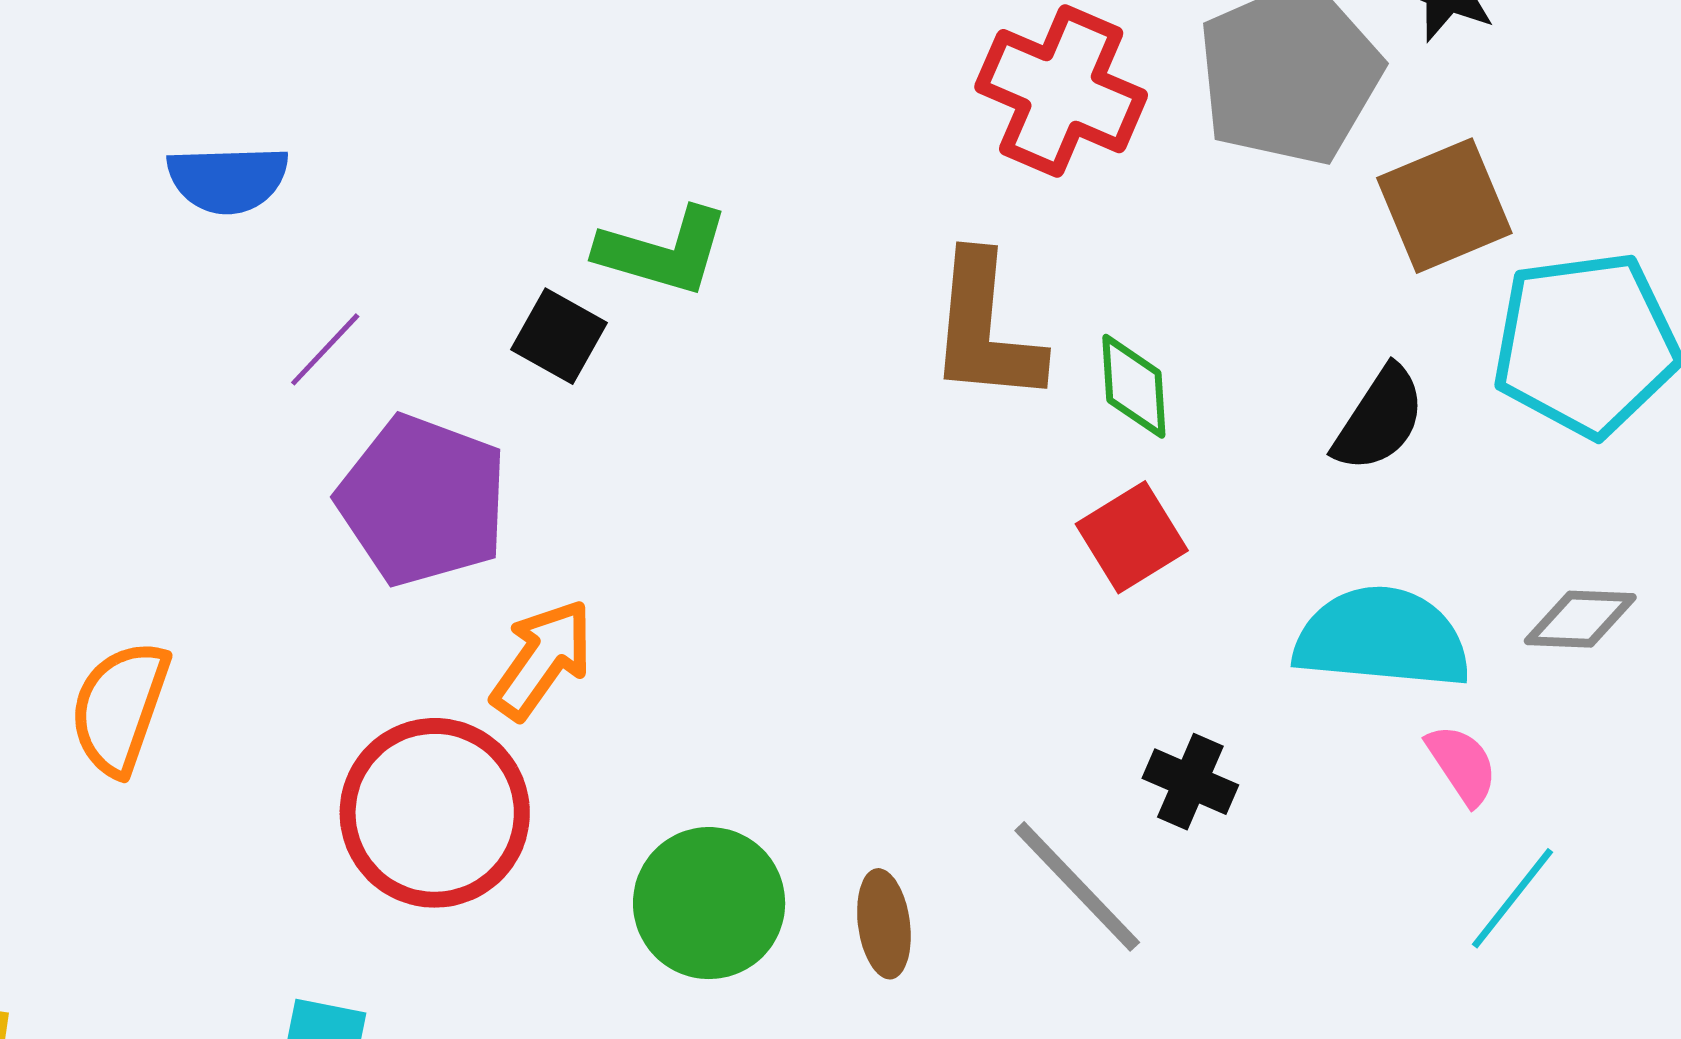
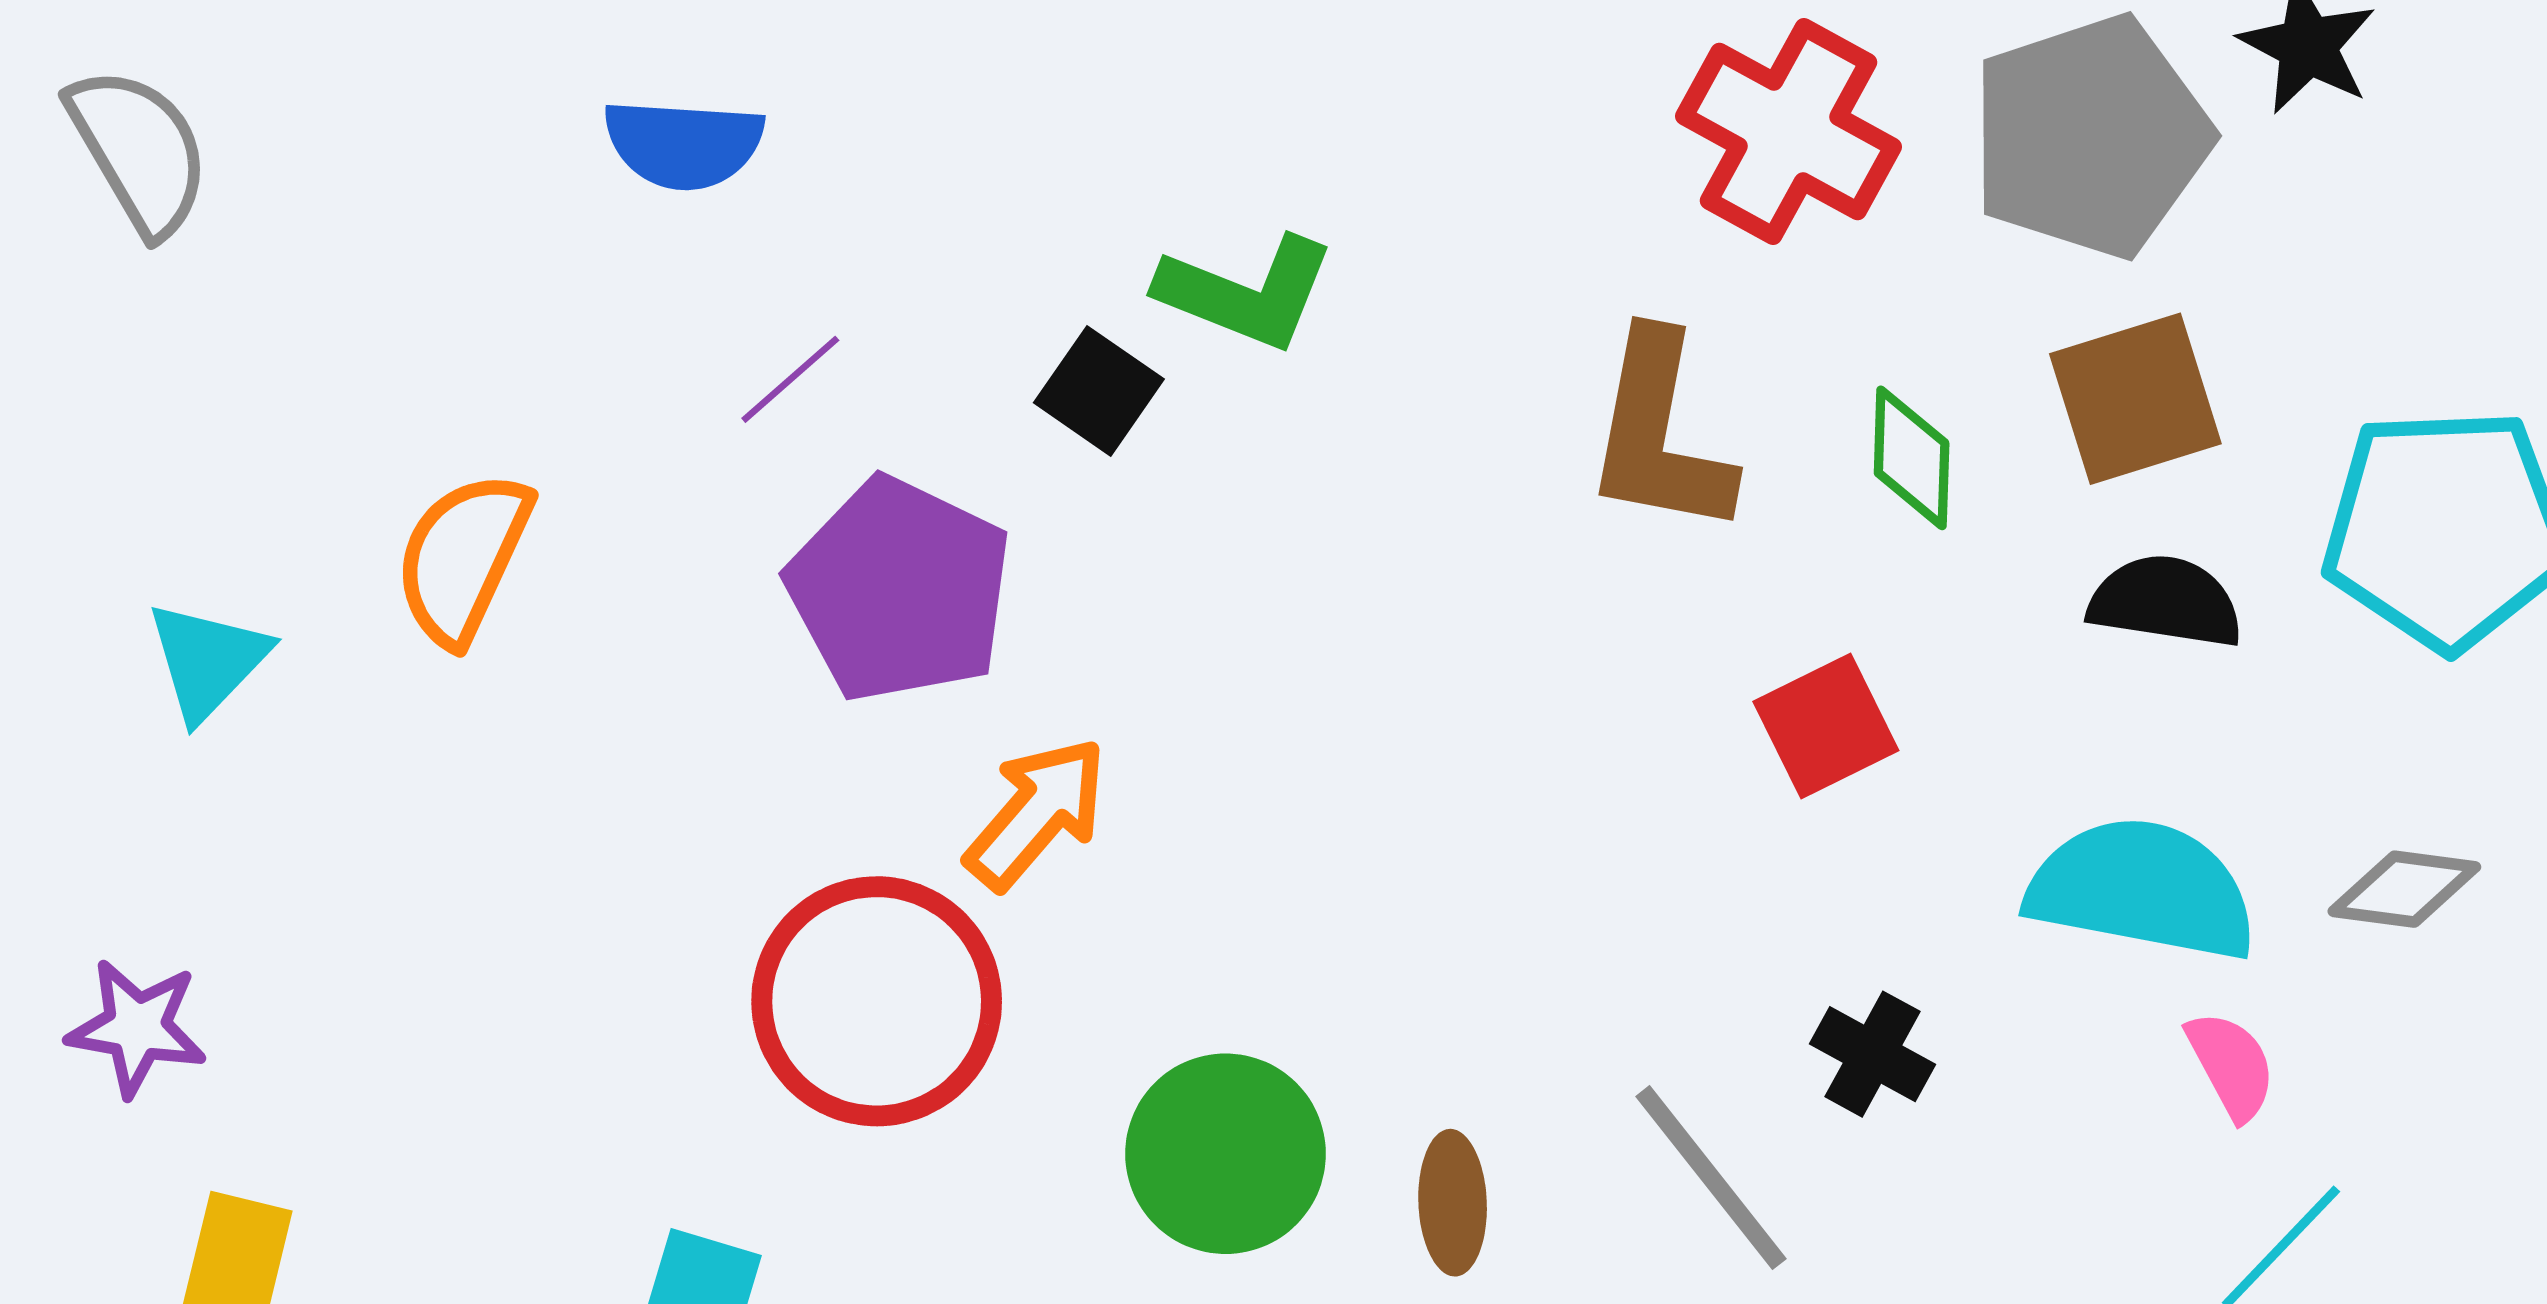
brown square: (1444, 206) -> (2135, 399), moved
green diamond: (1134, 386) -> (1912, 458), moved
black semicircle: (1379, 419) -> (2165, 602), turned -120
orange semicircle: (120, 708) -> (463, 558), moved

